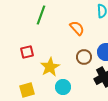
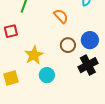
red square: (27, 52) -> (11, 31), moved

